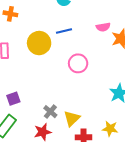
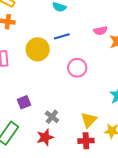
purple square: (13, 99) -> (24, 102), moved
yellow triangle: (72, 118) -> (89, 120), moved

